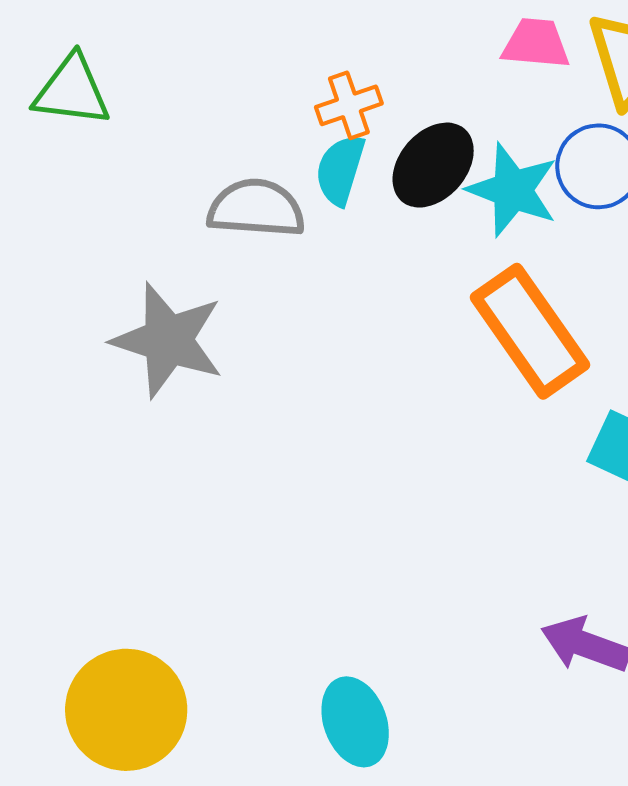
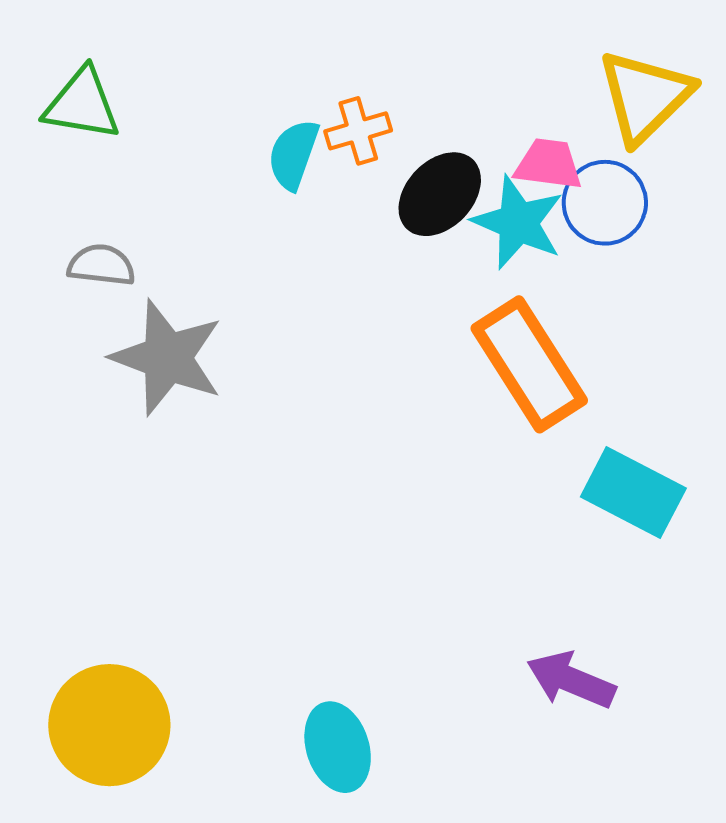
pink trapezoid: (536, 43) -> (548, 164), moved
cyan semicircle: (340, 170) -> (293, 154), moved
gray semicircle: (256, 208) -> (101, 265), moved, size x0.7

